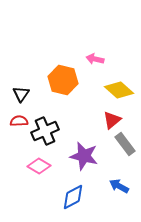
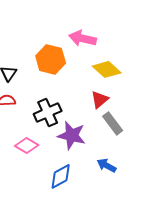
pink arrow: (95, 59) -> (83, 38), size x1.5
black cross: (45, 131) -> (48, 112), moved

